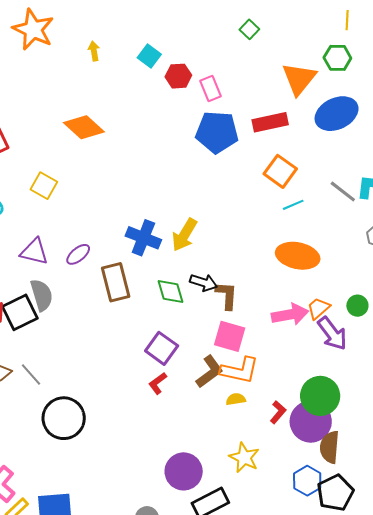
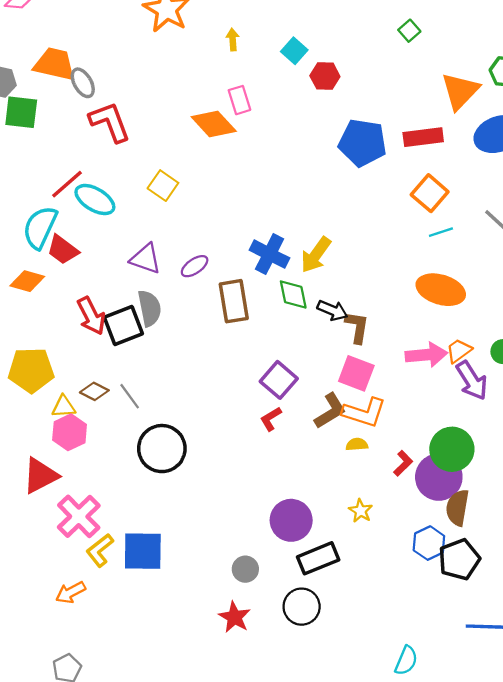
pink rectangle: (211, 89) -> (239, 100), moved
green diamond: (170, 291) -> (293, 295), moved
yellow star: (244, 458) -> (361, 511), size x0.7

